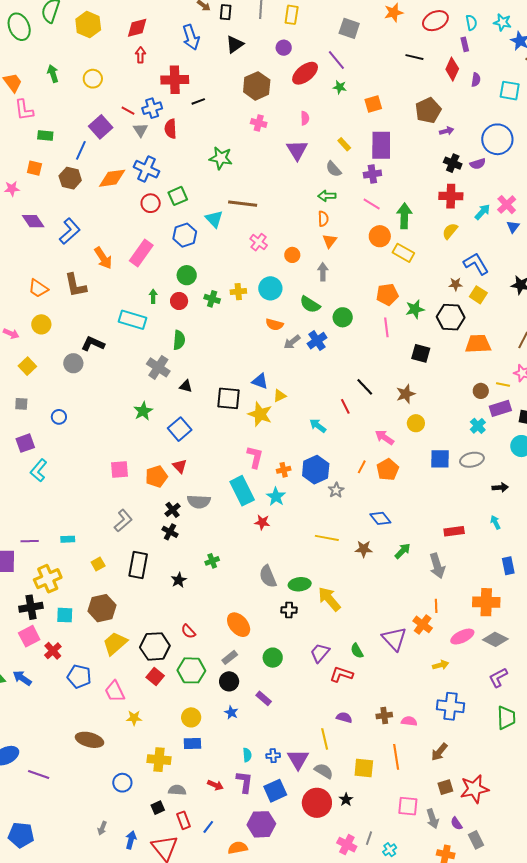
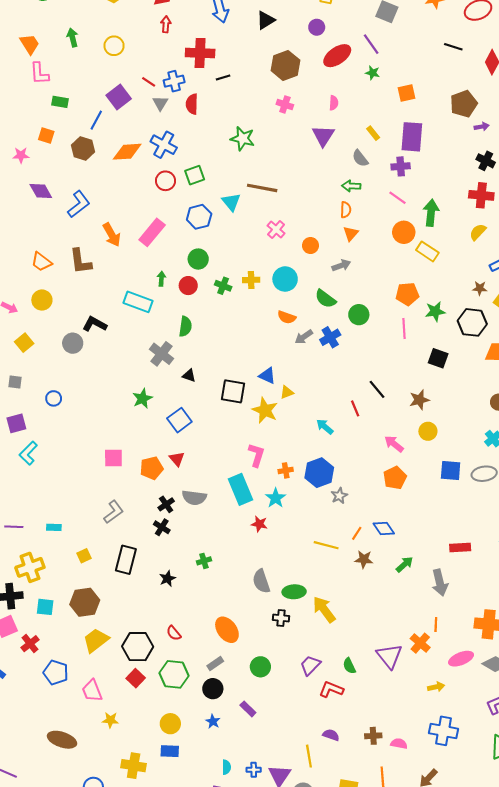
gray arrow: (323, 272) -> (341, 265), turned 66
orange line: (362, 467) -> (357, 533), moved

